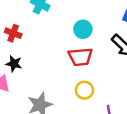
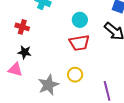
yellow circle: (84, 90) -> (75, 75), moved

